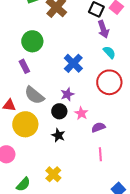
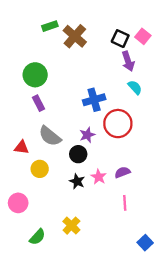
green circle: (32, 41) -> (35, 75), moved
blue cross: (73, 63) -> (94, 100), turned 30
red circle: (109, 82) -> (118, 124), moved
pink star: (81, 113) -> (99, 177), moved
yellow circle: (25, 124) -> (40, 169), size x0.6

